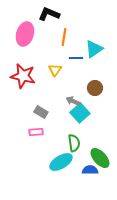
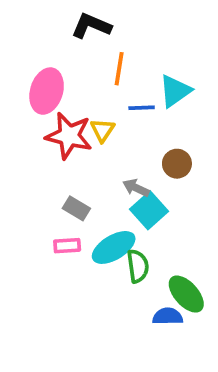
pink ellipse: (25, 34) -> (47, 91), moved
red star: (23, 76) -> (69, 136), moved
cyan ellipse: (61, 162) -> (114, 247), moved

